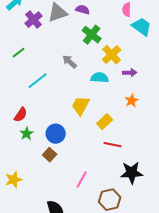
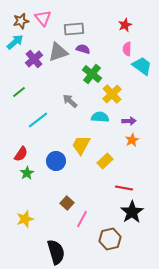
purple arrow: (130, 73) -> (129, 121), moved
blue circle: (56, 134) -> (56, 161), moved
red line: (113, 145) -> (124, 188), moved
brown square: (50, 155) -> (67, 203), moved
black star: (132, 173) -> (132, 212), turned -30
yellow star: (14, 180) -> (25, 219), moved

